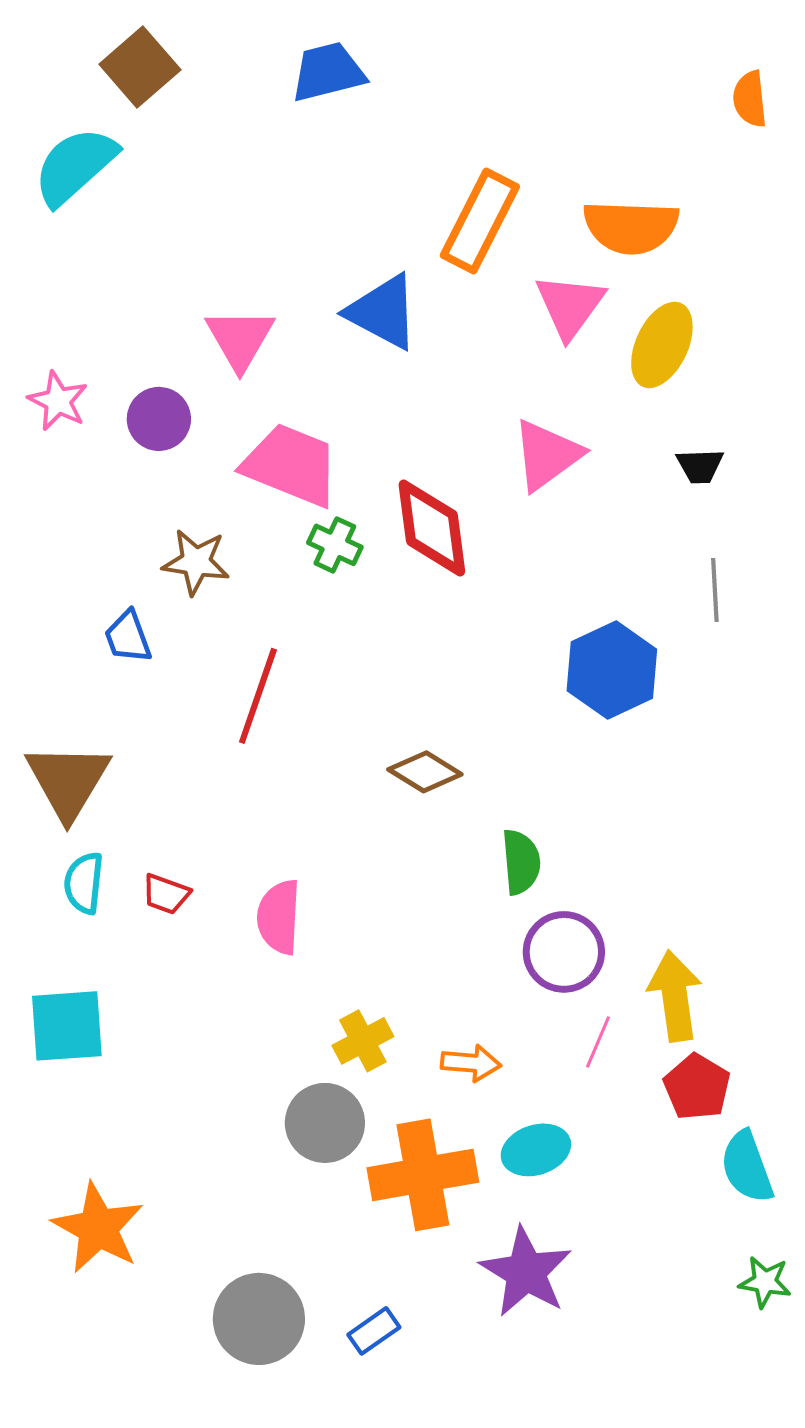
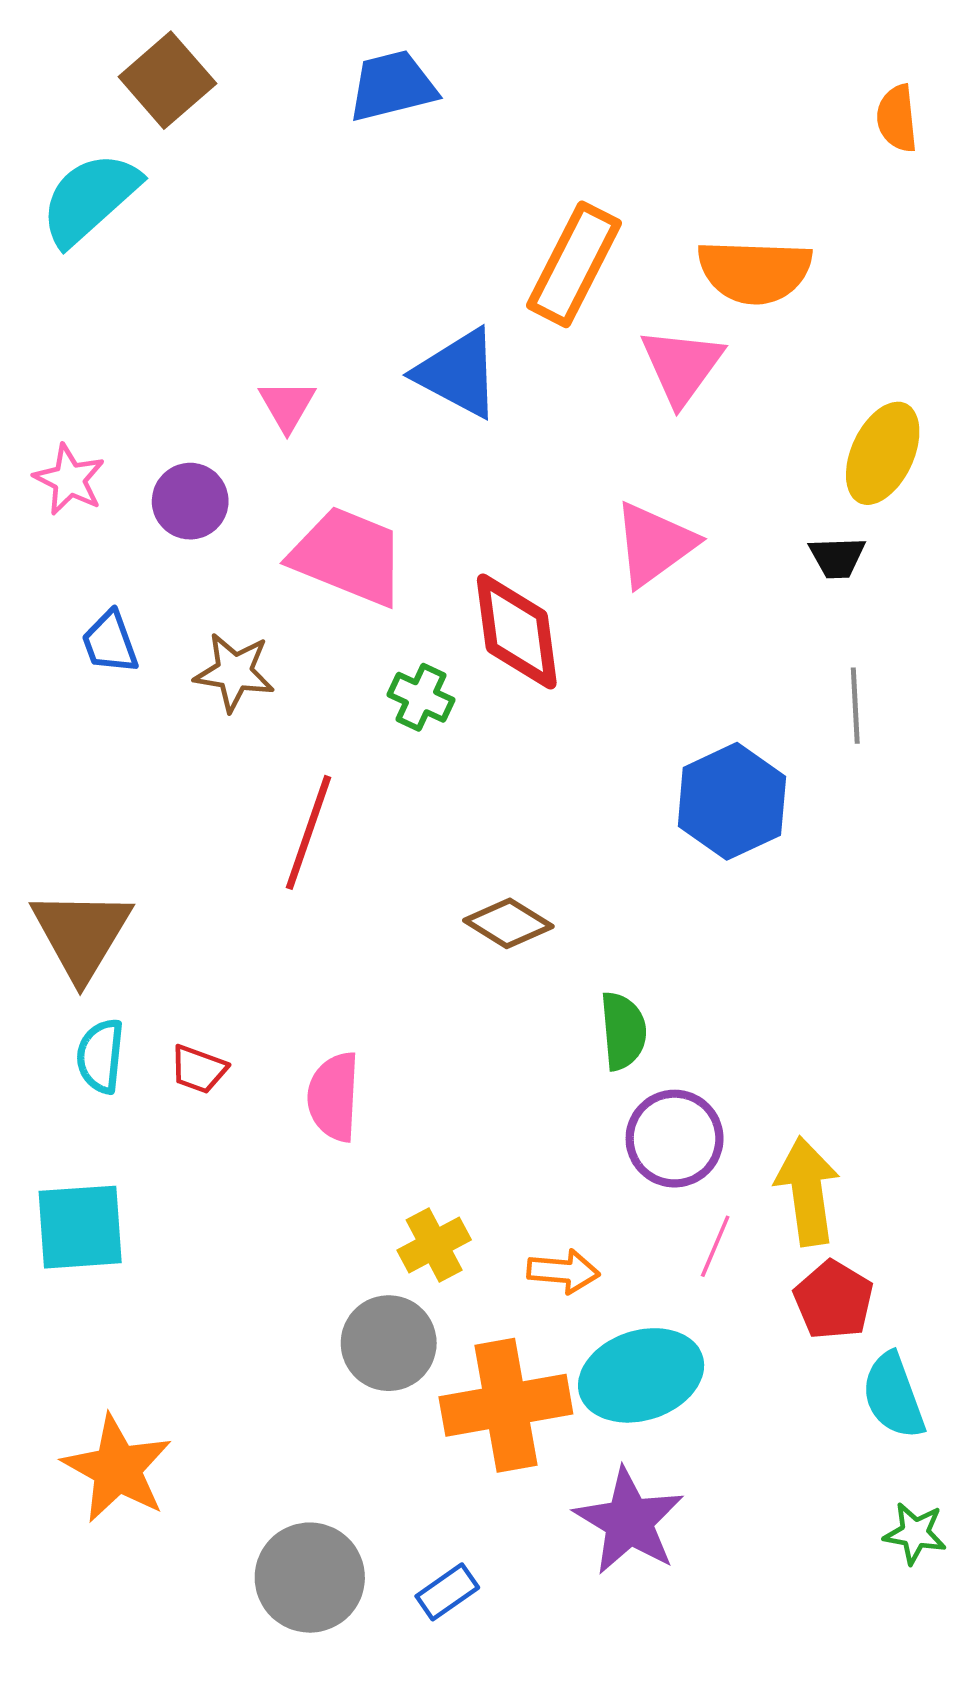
pink triangle: (240, 339) -> (287, 405), size x0.7
yellow ellipse: (662, 345) -> (883, 453), moved
green cross: (335, 545) -> (421, 697), moved
blue trapezoid: (128, 637) -> (110, 642), moved
cyan ellipse: (536, 1150) -> (641, 1375), size x1.5

